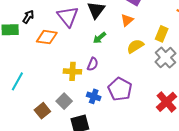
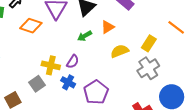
orange triangle: (127, 20) -> (108, 27), moved
blue cross: (94, 96) -> (68, 82), moved
gray square: (64, 101) -> (37, 84), moved

